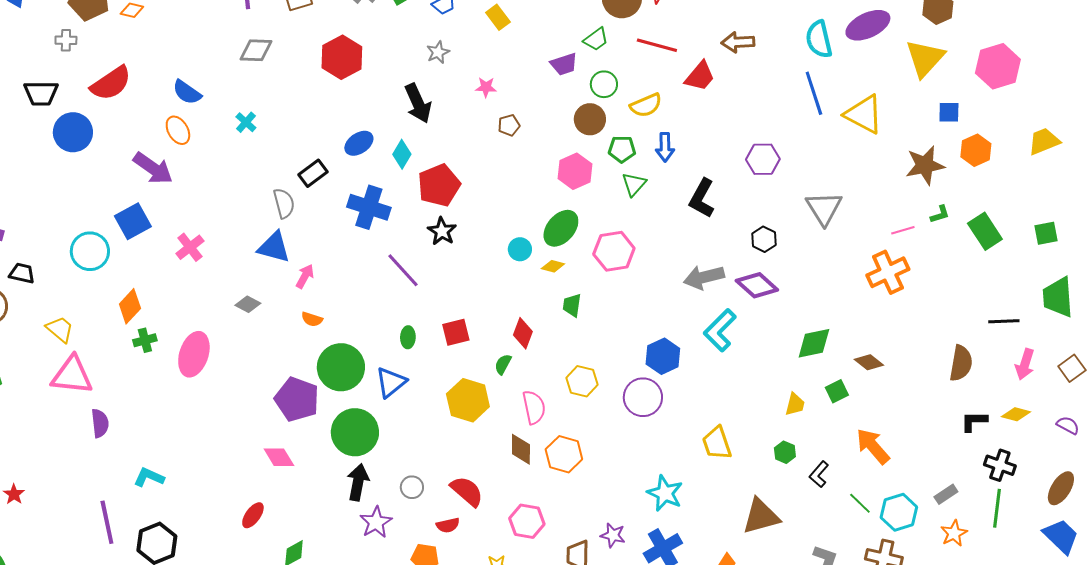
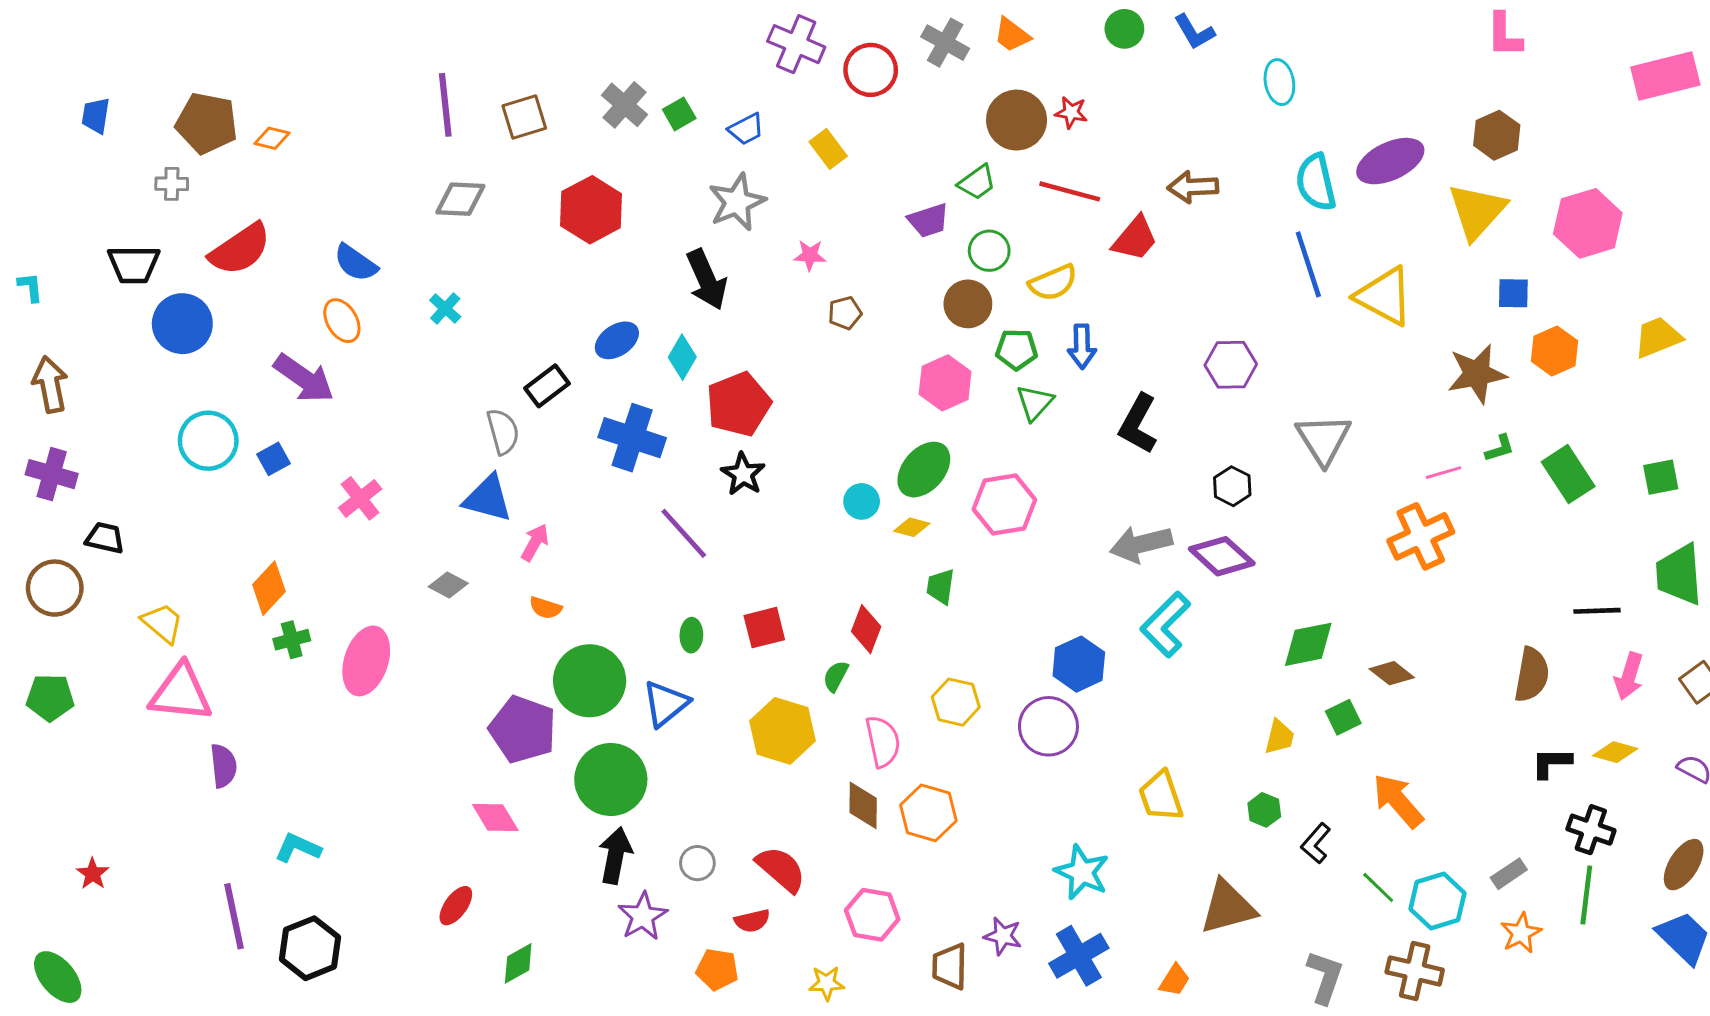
gray star: (438, 52) -> (737, 202), size x1.6
blue square: (133, 221) -> (274, 459), size x0.6
cyan circle: (90, 251) -> (208, 441), moved

